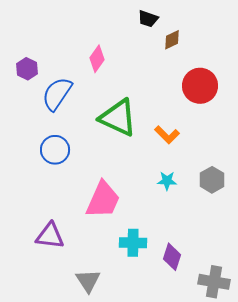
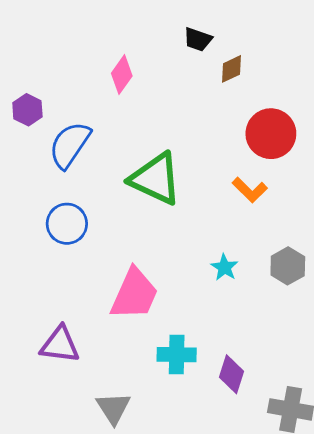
pink diamond: (97, 59) -> (122, 75), moved
orange L-shape: (167, 135) -> (250, 190), moved
cyan star: (167, 181) -> (224, 267), turned 30

